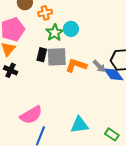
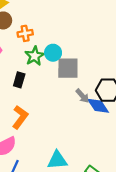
gray square: (57, 57) -> (68, 68), moved
orange L-shape: (76, 65) -> (20, 117), moved, turned 105

